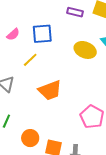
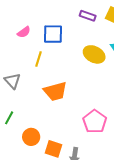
yellow line: (30, 60) -> (39, 59), turned -35

